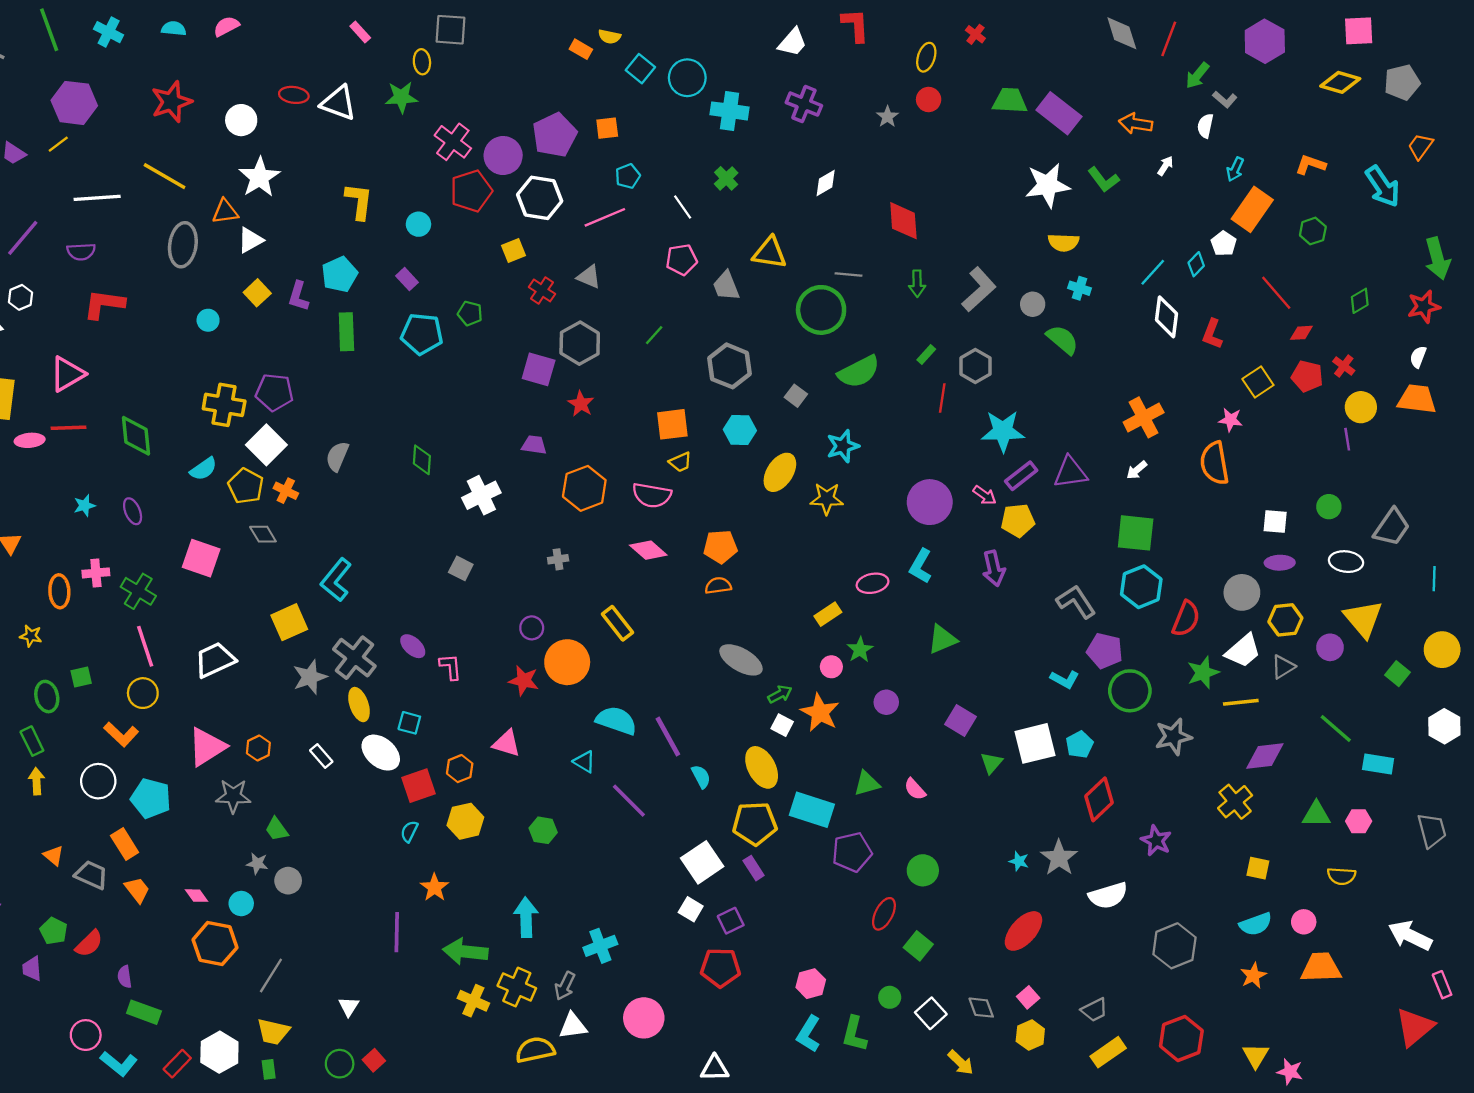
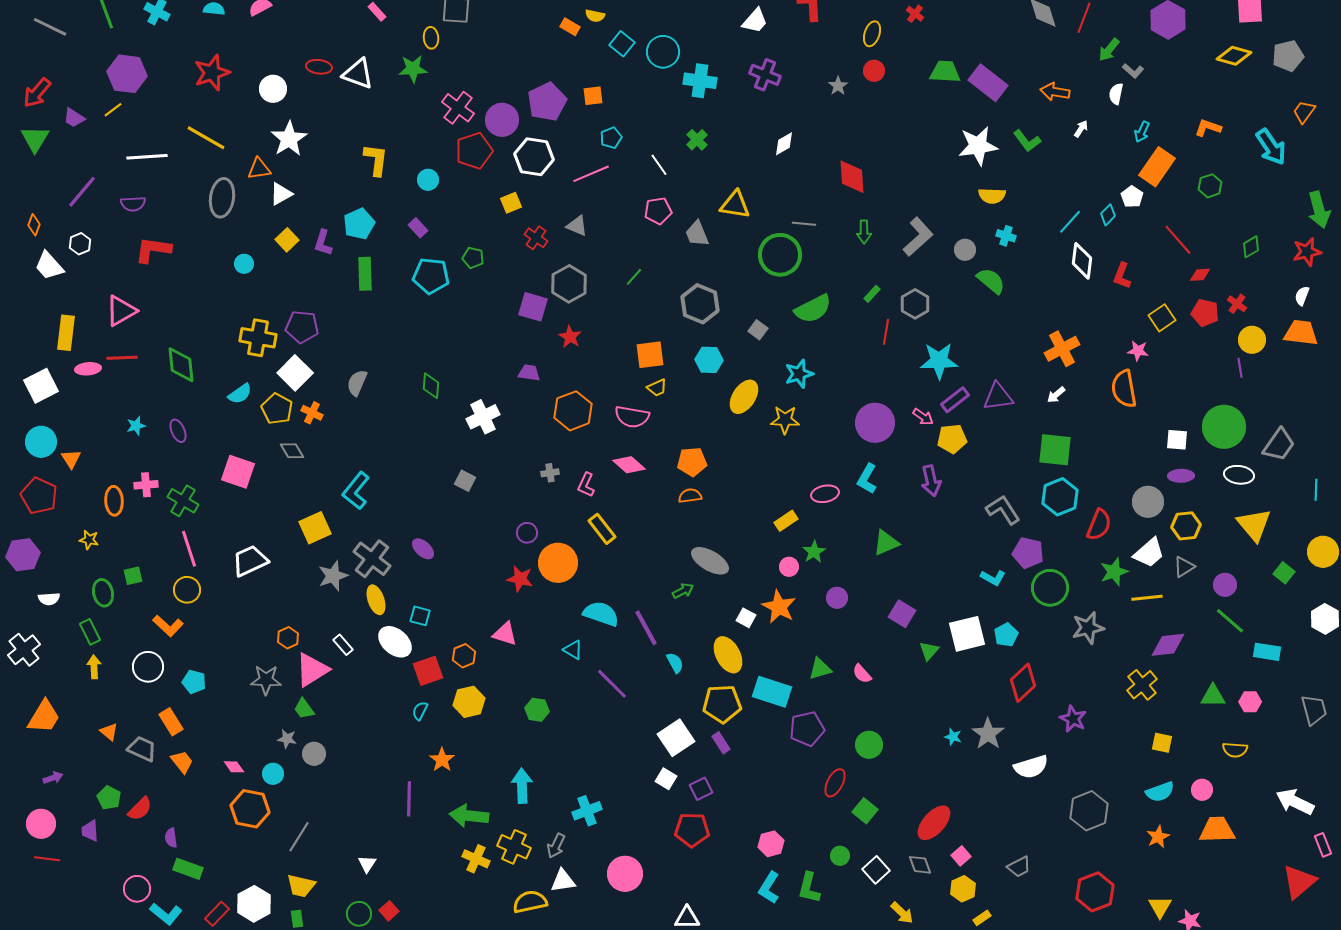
green circle: (1329, 507) -> (1224, 427), size x2.0
purple circle: (1330, 647) -> (1225, 585), moved
pink L-shape: (451, 667) -> (586, 485), moved, turned -150
green arrow: (780, 694) -> (683, 591), moved
pink triangle: (207, 747) -> (312, 670), moved
cyan pentagon: (151, 798) -> (194, 682), size x0.7
red ellipse: (1023, 931) -> (934, 823), moved
yellow rectangle: (1108, 1052) -> (982, 918), moved, size x0.6

